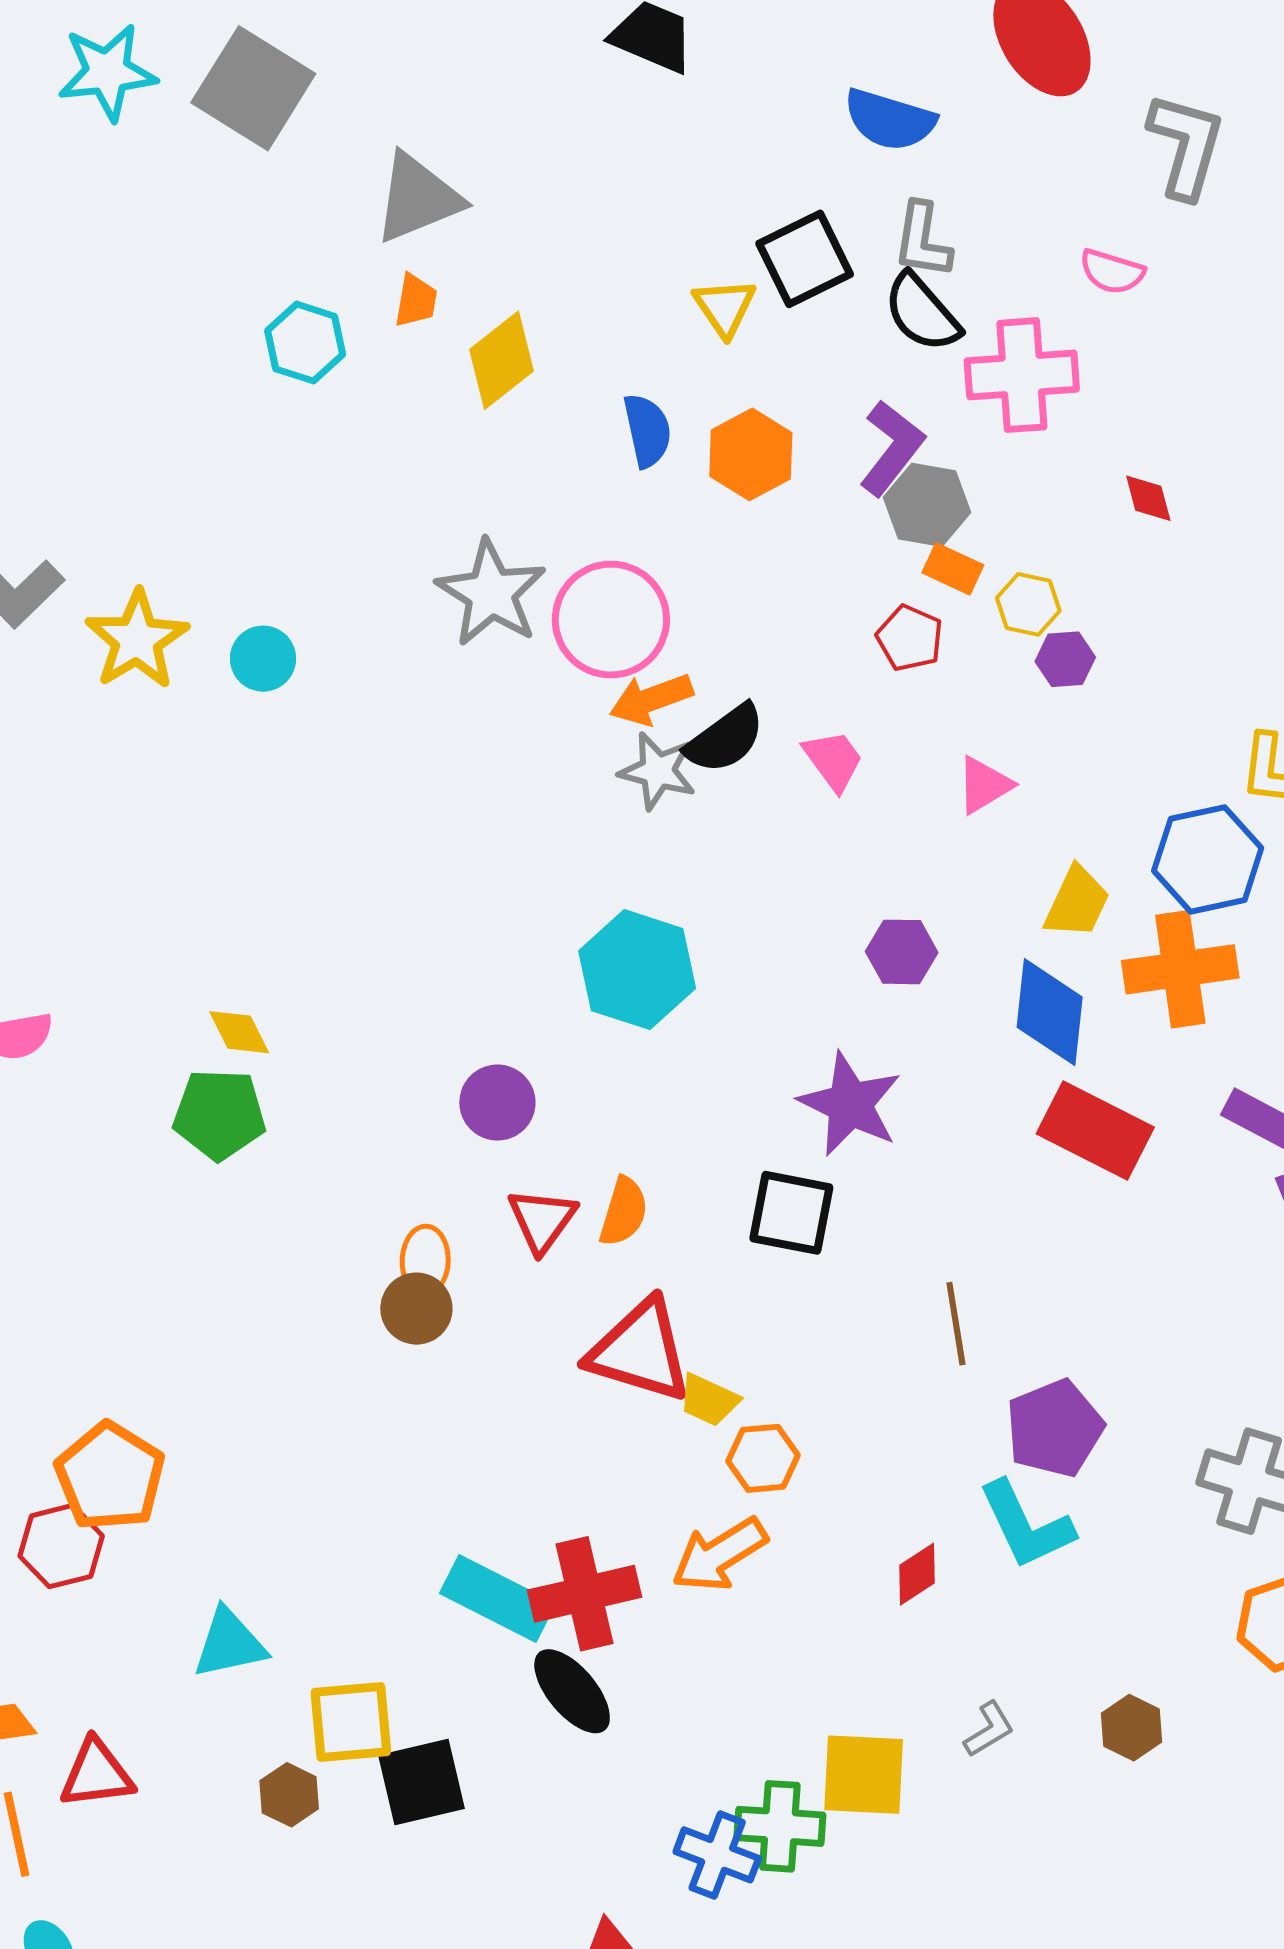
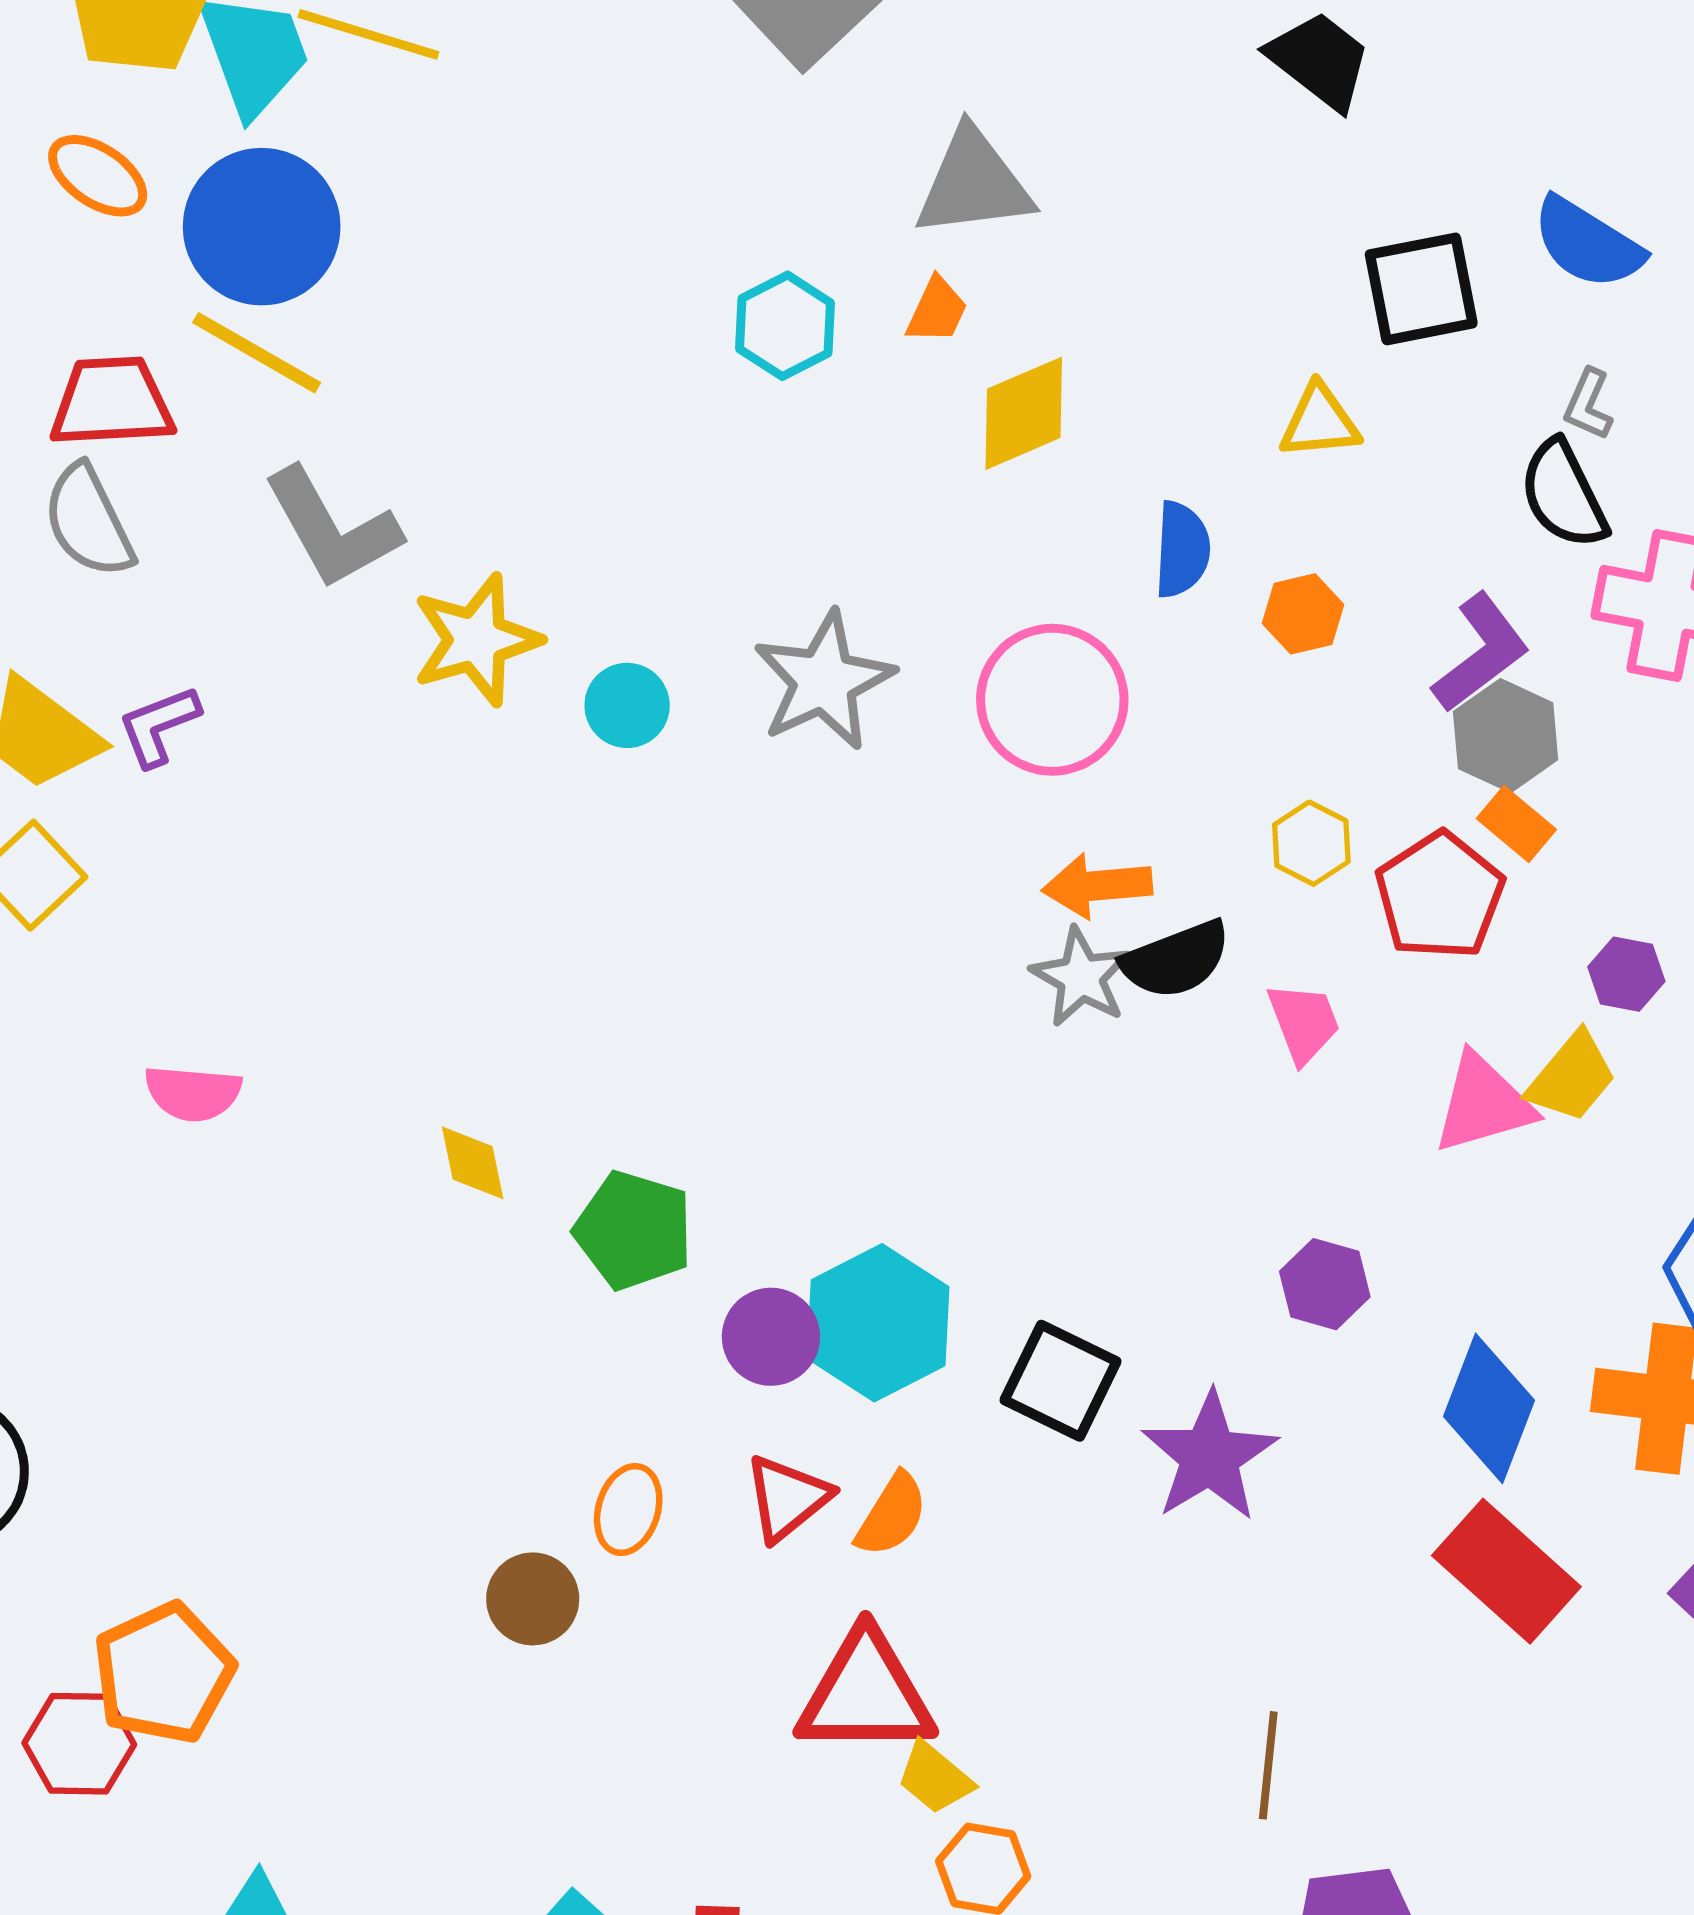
gray L-shape: (922, 240) -> (1588, 404), size x0.7
black square: (805, 259) -> (1421, 289), moved
yellow triangle: (725, 307) -> (1319, 422), turned 44
orange hexagon: (751, 454) -> (1303, 614), size x0.7
gray star: (491, 593) -> (824, 681), moved
yellow hexagon: (1028, 604) -> (1311, 843), moved
pink circle: (611, 620) -> (1052, 700), moved
red pentagon: (910, 638) -> (1440, 896), size x1.5
pink triangle: (984, 785) -> (1483, 1104), size x1.4
yellow trapezoid: (1077, 902) -> (1572, 1077), moved
cyan hexagon: (637, 970) -> (878, 1323), moved
green pentagon: (219, 1114) -> (634, 1230), moved
black square: (791, 1213) -> (1060, 1381), moved
brown circle: (416, 1309) -> (533, 1599), moved
red triangle: (640, 1351) -> (866, 1694), turned -32

